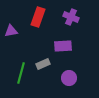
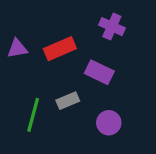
red rectangle: (38, 17) -> (60, 49), moved, turned 48
purple rectangle: (63, 46) -> (99, 72), turned 30

